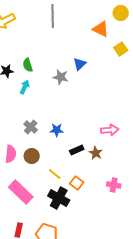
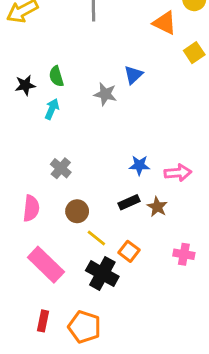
blue star: (57, 130) -> (139, 165), moved
brown circle: (32, 156) -> (77, 211), moved

